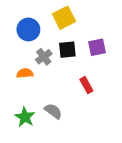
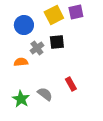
purple square: (97, 47) -> (76, 12), moved
red rectangle: (86, 85) -> (71, 84), moved

